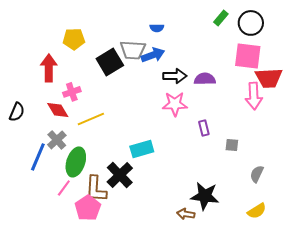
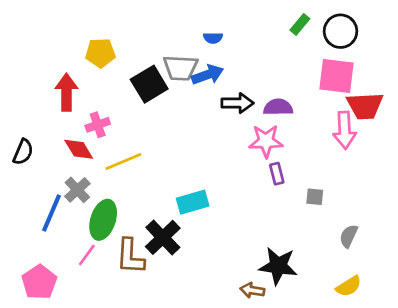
pink star: (175, 104) -> (266, 141), moved
pink pentagon: (88, 208) -> (39, 282), moved

